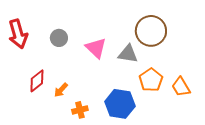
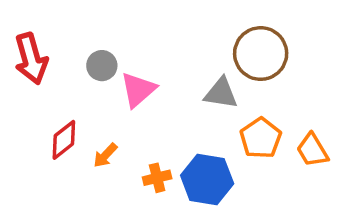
pink triangle: (96, 48) -> (138, 90), moved, turned 35
orange cross: (80, 110) -> (157, 178), moved

